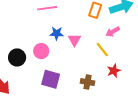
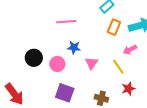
pink triangle: (74, 40) -> (92, 63), moved
black circle: (17, 57) -> (34, 58), moved

